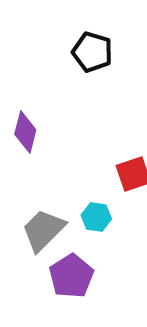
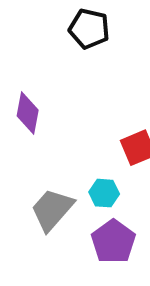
purple pentagon: (71, 276) -> (113, 242), moved

